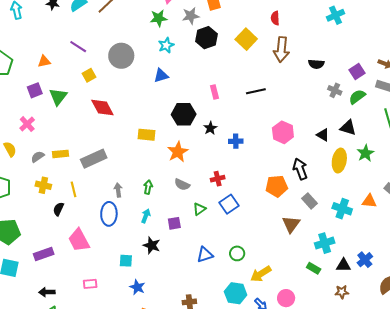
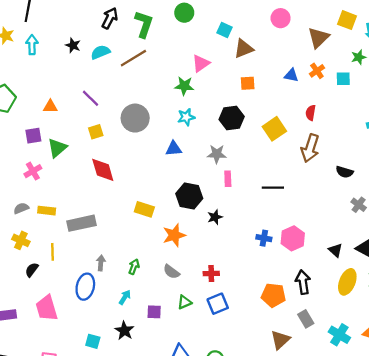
gray star: (191, 16) -> (217, 154), moved
pink cross: (27, 124) -> (33, 171), moved
blue cross: (236, 141) -> (264, 238), moved

